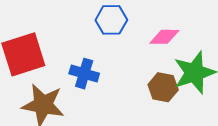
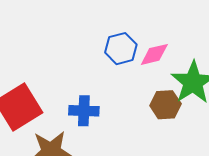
blue hexagon: (111, 20) -> (121, 49), moved

